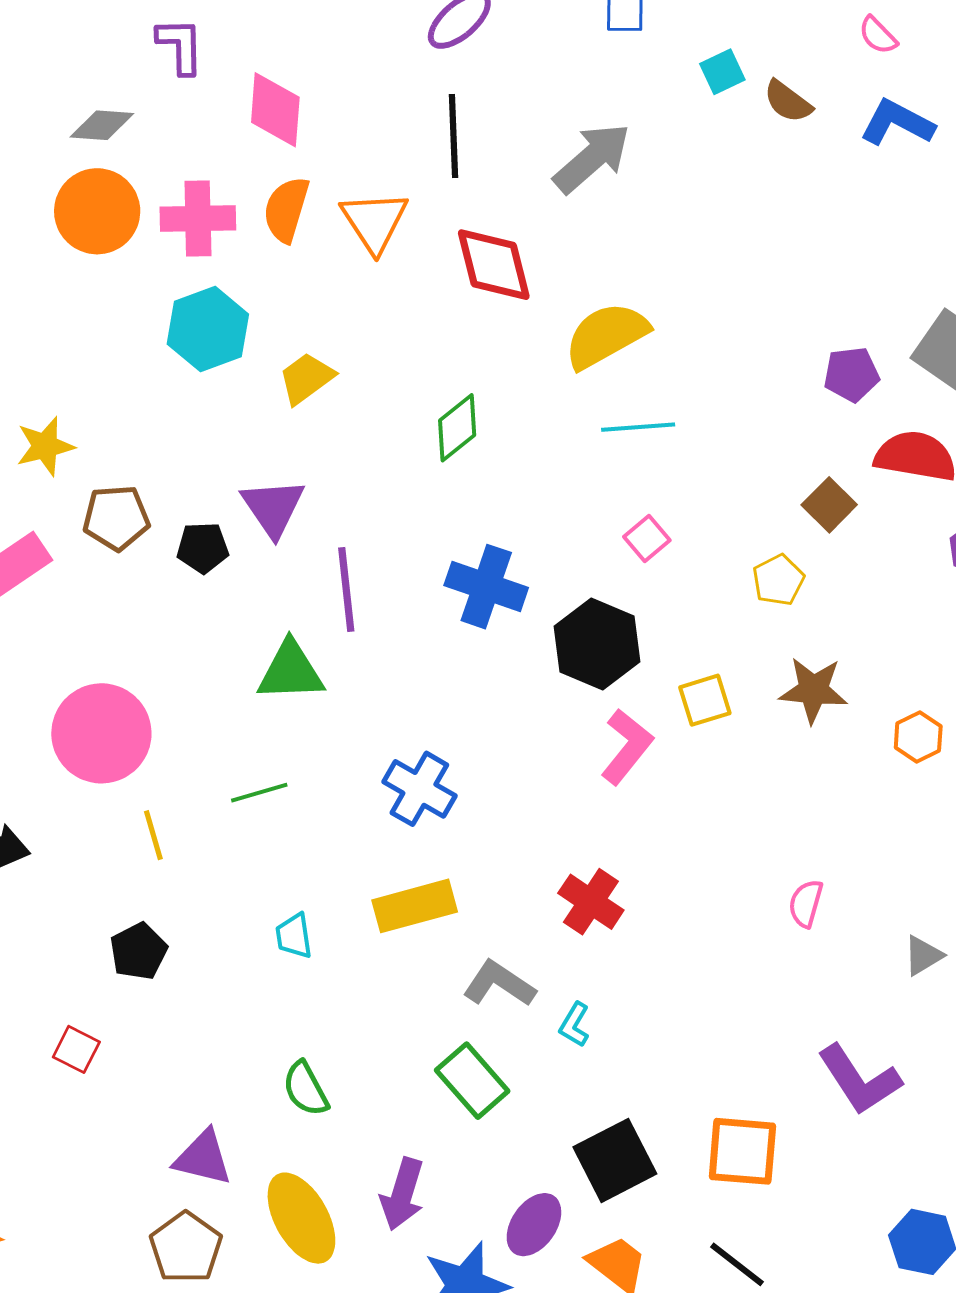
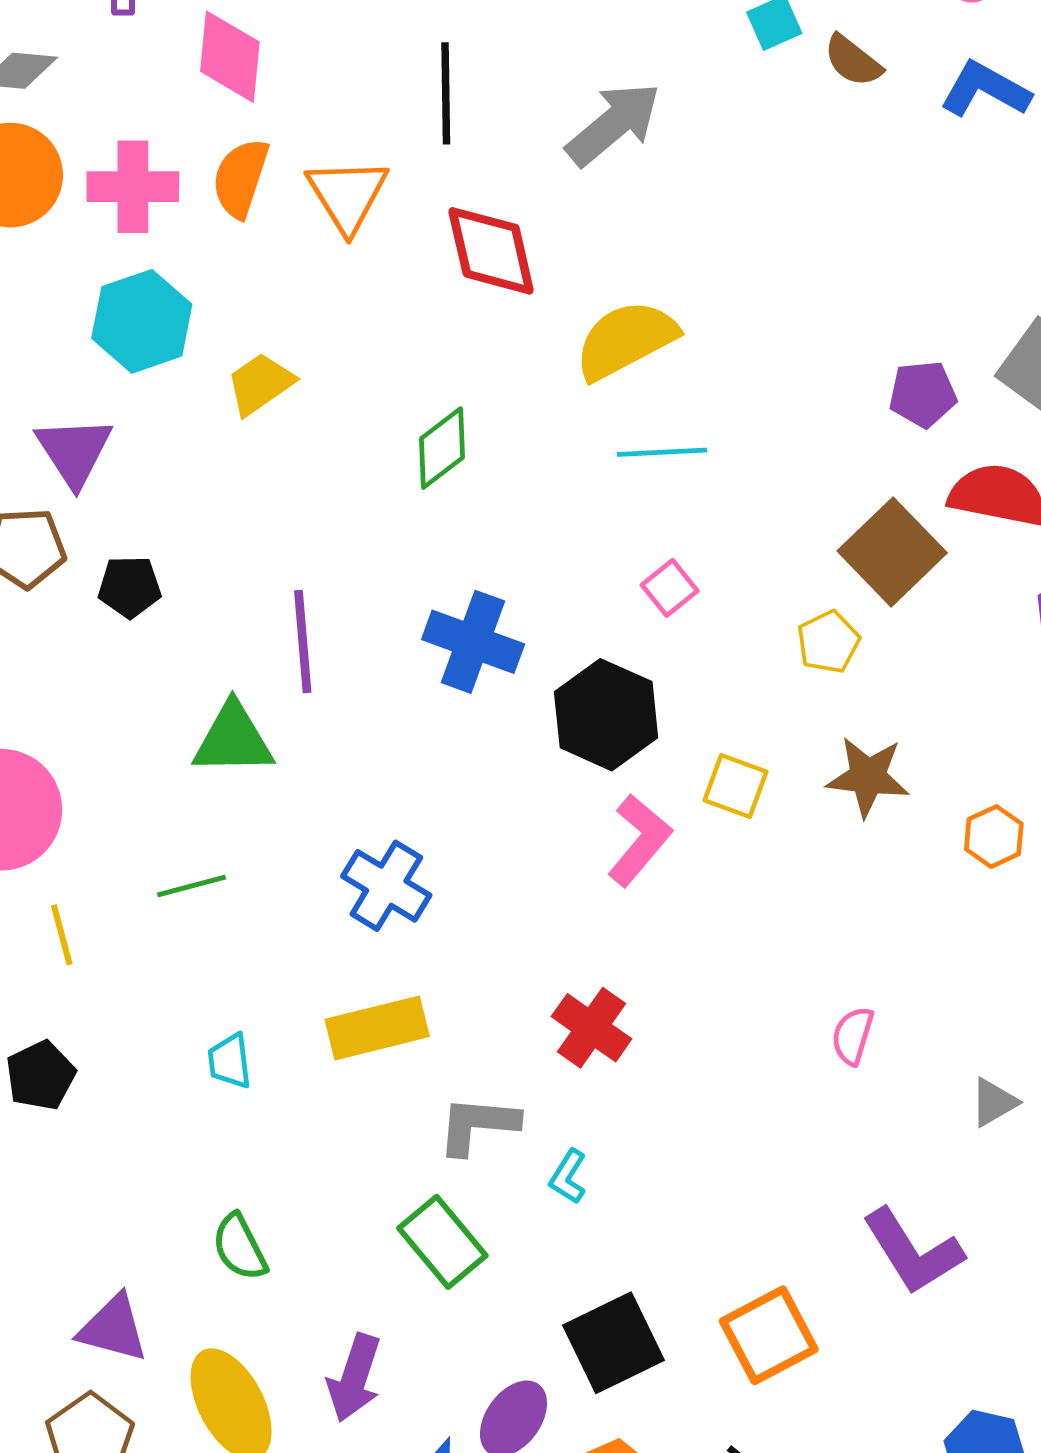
brown square: (829, 505) -> (892, 552), size x1.6
purple triangle: (273, 508) -> (74, 451), moved
yellow square: (705, 700) -> (736, 786), turned 36
gray L-shape: (499, 984) -> (478, 1125), turned -30
orange square: (742, 1151) -> (769, 1335), turned -34

